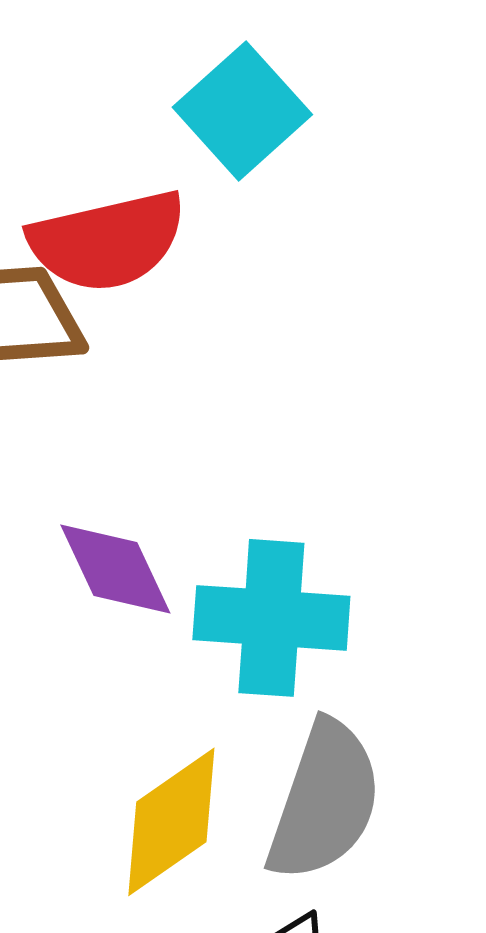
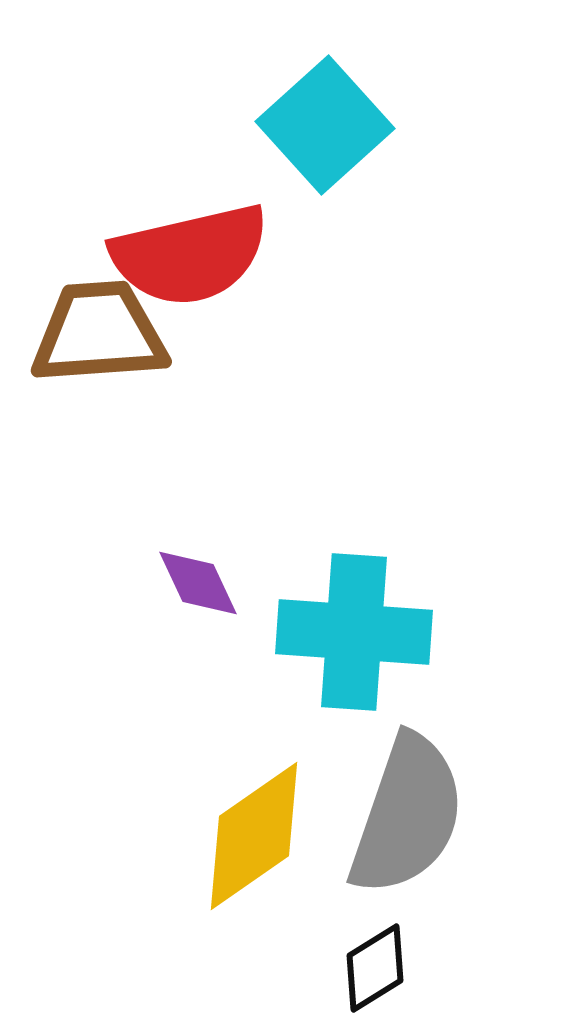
purple diamond: (115, 569) -> (198, 583), size x0.7

